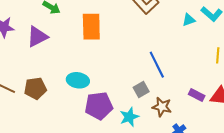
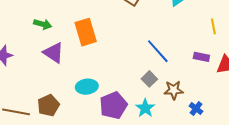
purple triangle: (37, 37) -> (54, 53), moved, turned -45
purple rectangle: (197, 95) -> (201, 57), moved

